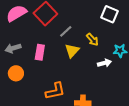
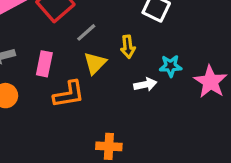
yellow arrow: (92, 40) -> (128, 47), turned 32
orange L-shape: (55, 91) -> (69, 94), moved

